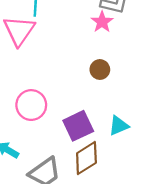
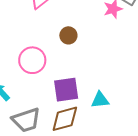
brown circle: (100, 70) -> (68, 35), moved

